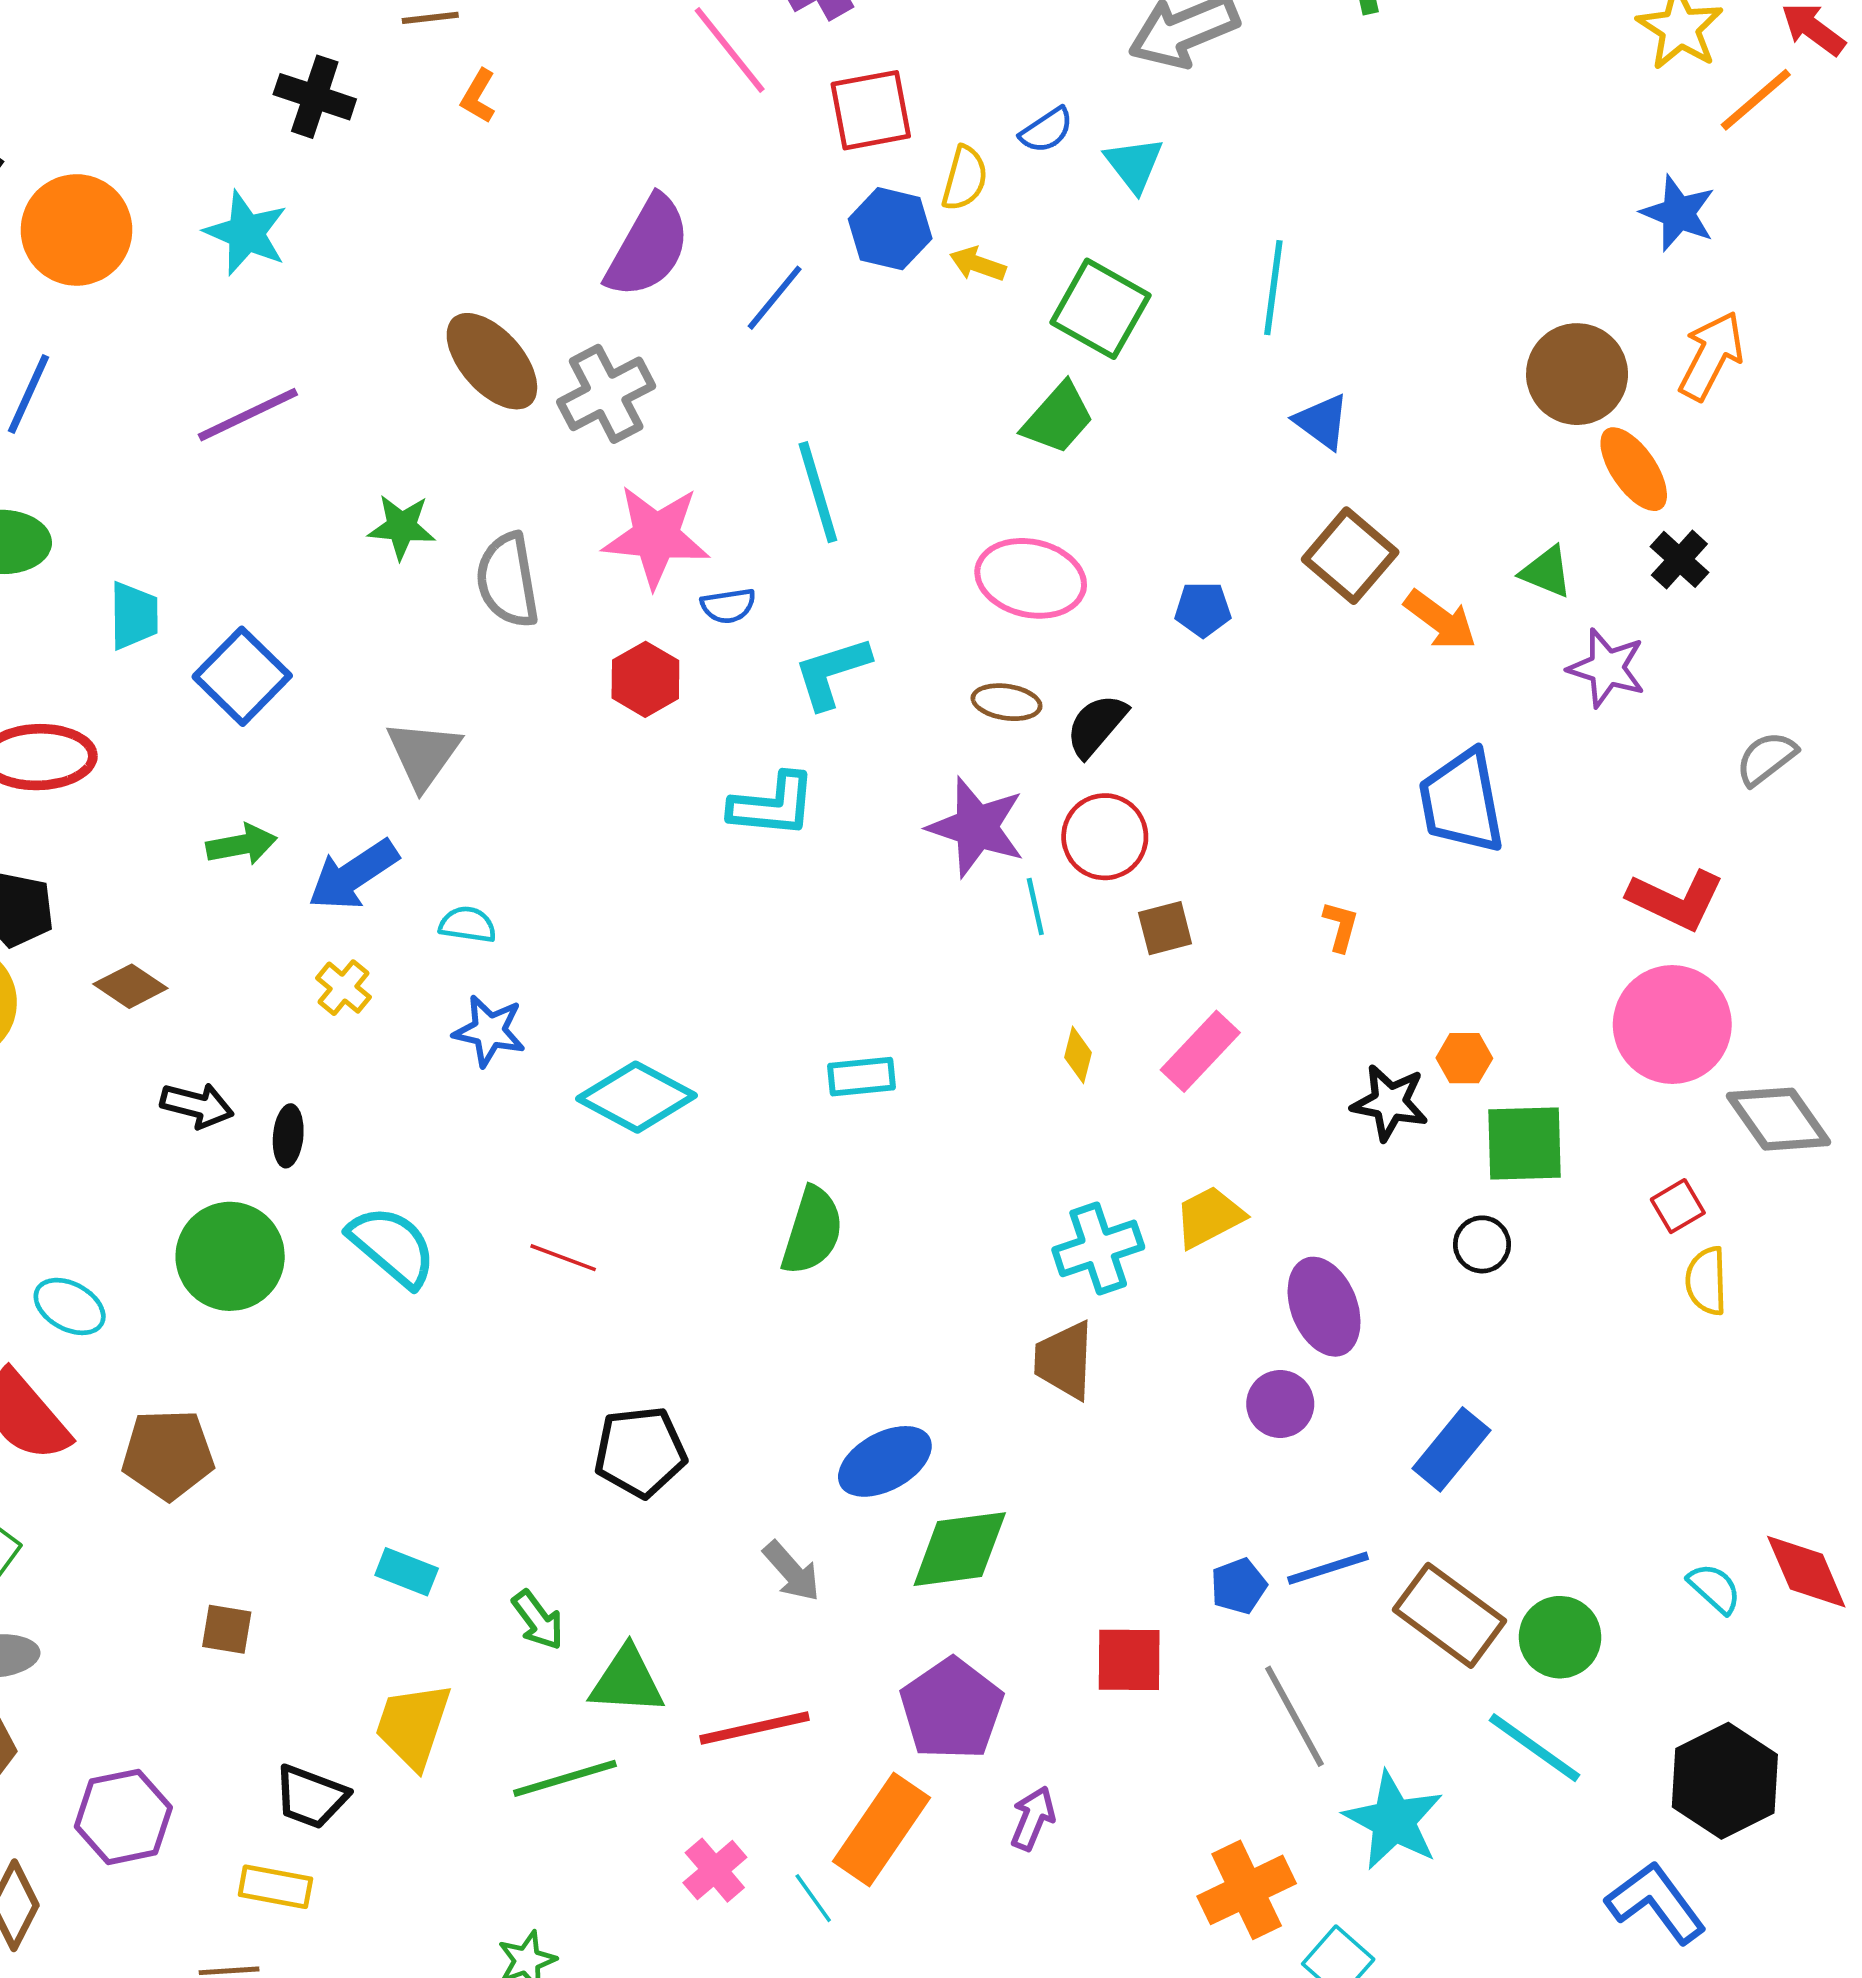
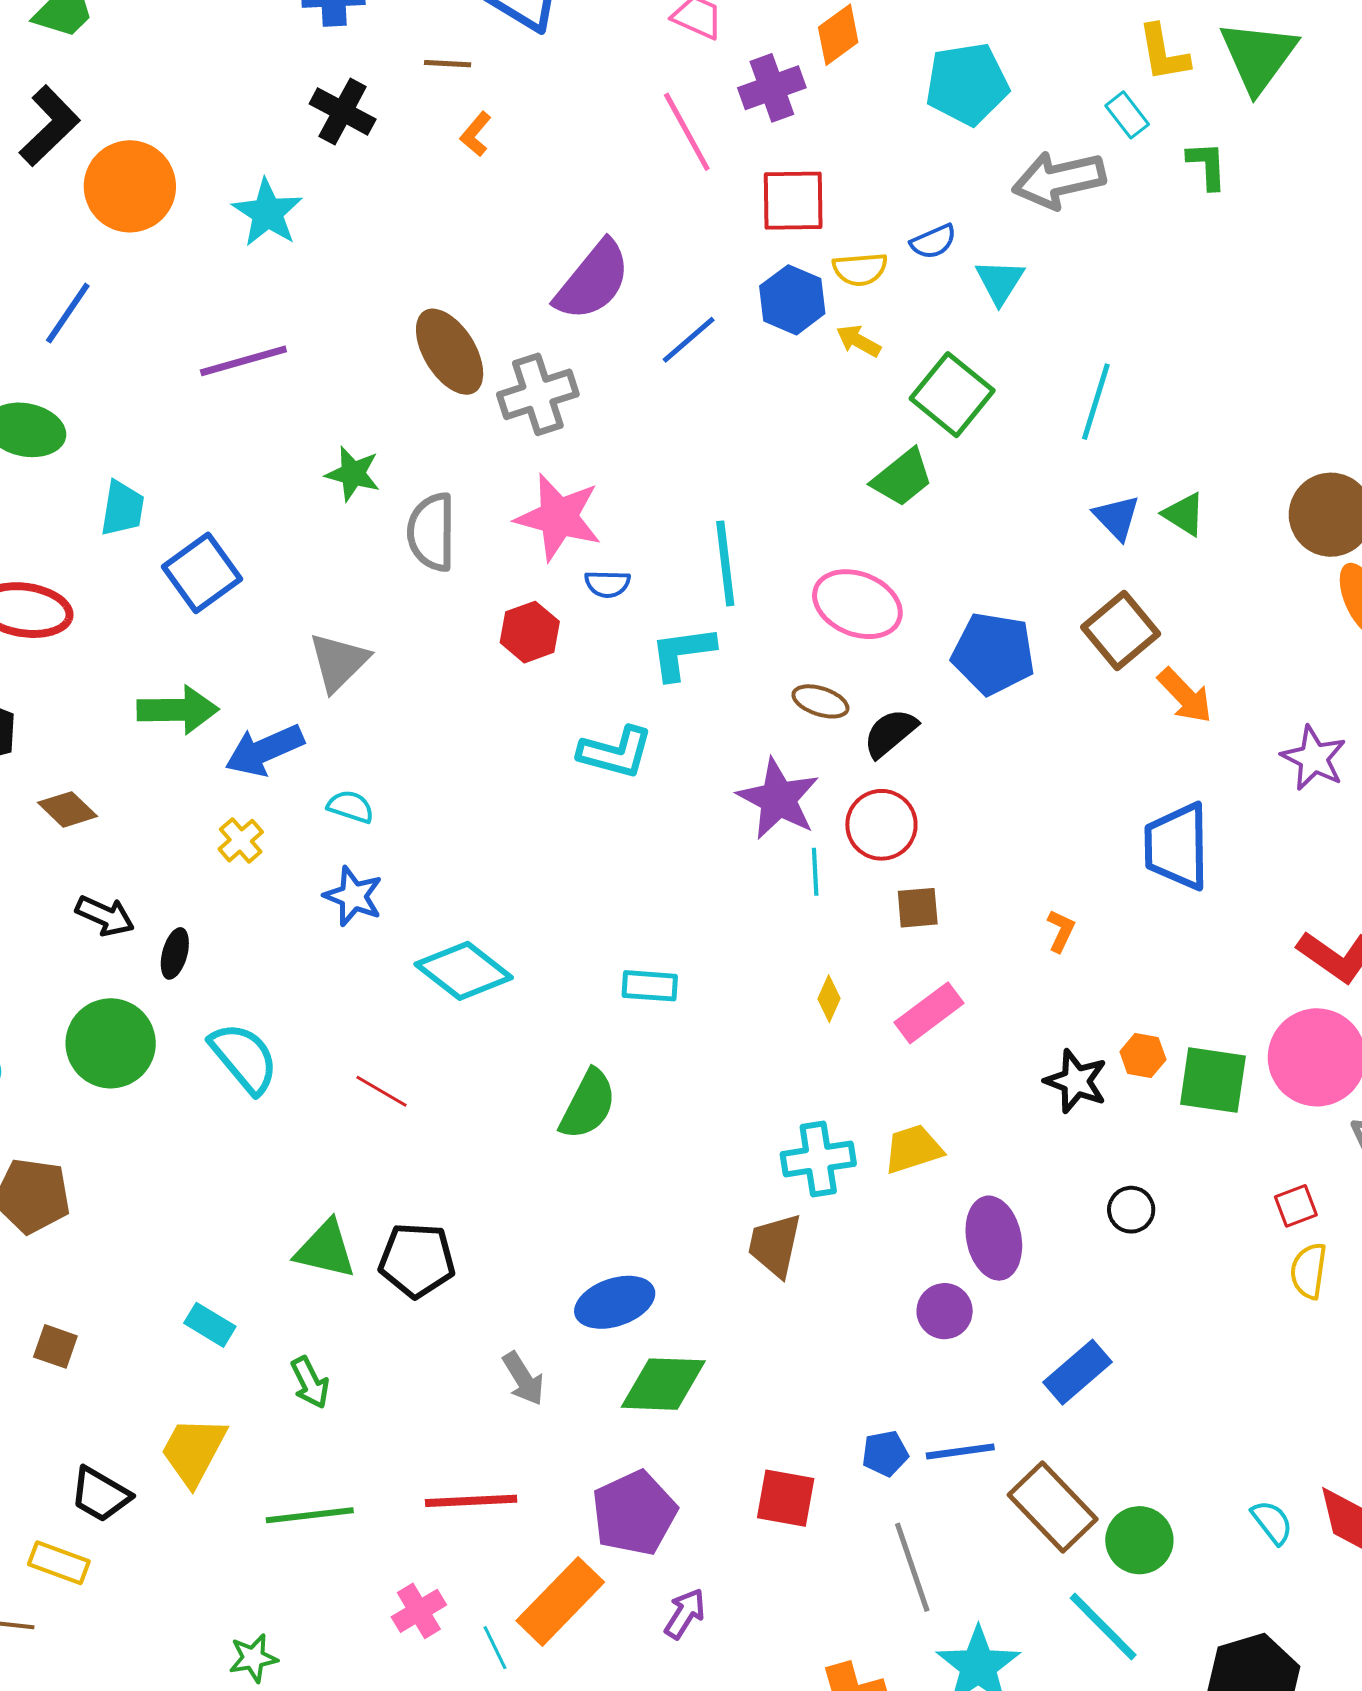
yellow semicircle: (965, 178) -> (860, 269), turned 60
cyan line: (818, 492) -> (725, 563), moved
green triangle: (1546, 572) -> (1184, 514), moved
blue pentagon: (1203, 609) -> (993, 653), size x1.8
green arrow: (242, 845) -> (178, 710), size x1.4
green square: (1525, 1144) -> (1213, 1080), moved
green triangle: (627, 1681) -> (325, 1249), moved

